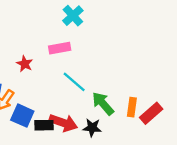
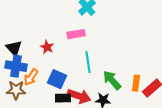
cyan line: (74, 82) -> (88, 62), turned 40
blue square: (22, 116) -> (57, 79), moved

